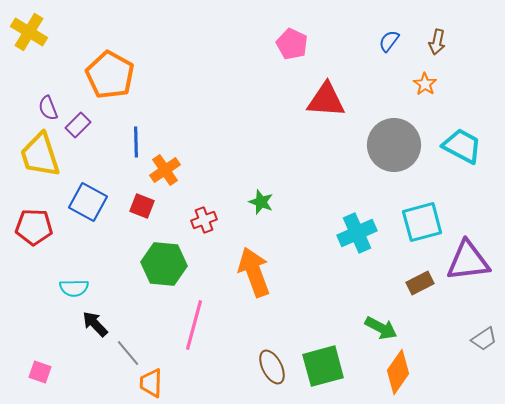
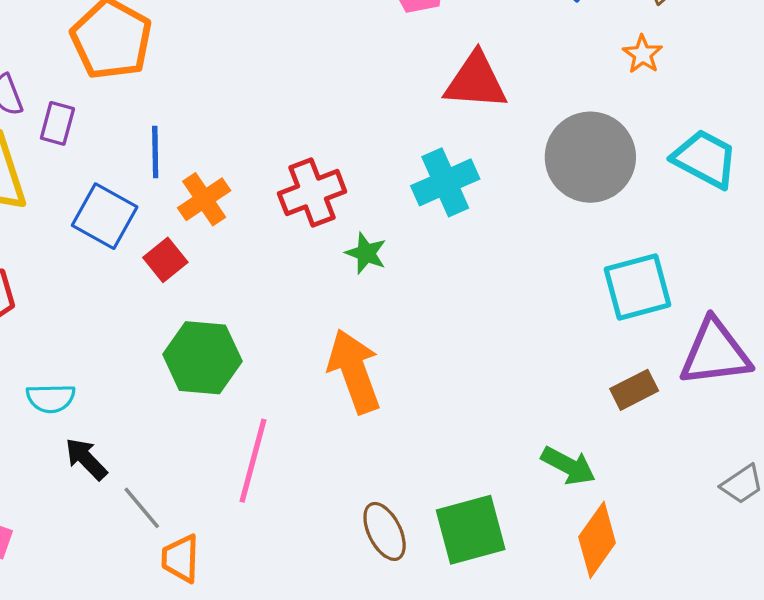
purple rectangle: (78, 125) -> (57, 123), turned -30
blue square: (88, 202) -> (105, 216), moved
red square: (142, 206) -> (165, 260), turned 30
red cross: (204, 220) -> (312, 192), moved, size x1.5
cyan cross: (357, 233) -> (445, 182), moved

